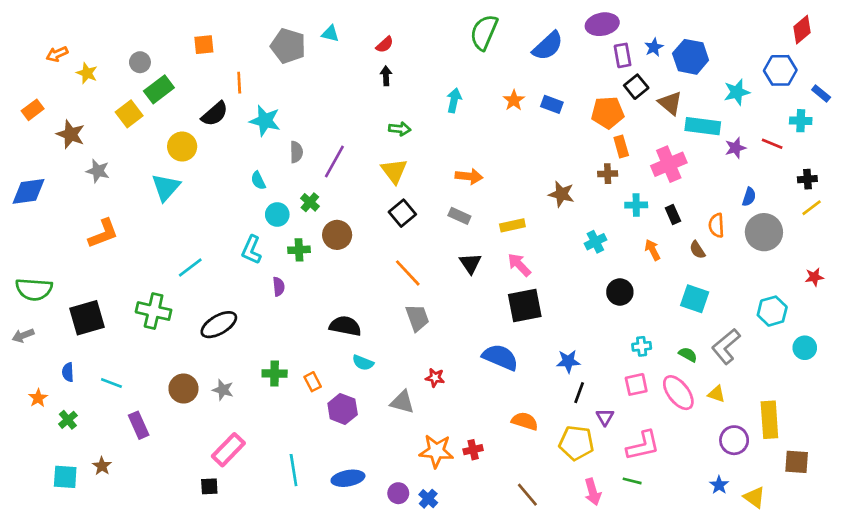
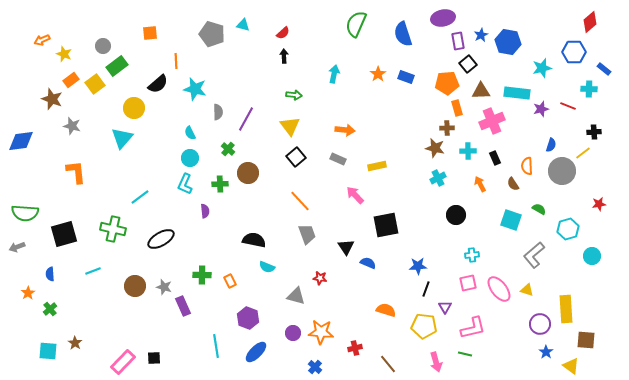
blue semicircle: (548, 46) -> (403, 34), turned 115
brown triangle: (670, 103) -> (481, 91), moved, turned -42
orange rectangle: (33, 110) -> (71, 80), moved
brown star: (561, 194) -> (435, 148), moved
yellow line: (812, 208) -> (583, 153), moved
cyan circle: (277, 214) -> (190, 158), moved
orange L-shape: (103, 234) -> (76, 172), turned -75
black triangle: (470, 263) -> (346, 247), moved
pink arrow: (519, 265) -> (355, 195), moved
green semicircle: (688, 355) -> (539, 209), moved
blue semicircle: (500, 357) -> (368, 263), size x0.6
cyan line: (111, 383) -> (93, 271), moved, turned -42
purple hexagon: (343, 409) -> (248, 318), moved
purple rectangle: (139, 425) -> (183, 306), moved
pink rectangle: (228, 450) -> (123, 362), moved
red cross: (473, 450) -> (355, 348), moved
blue ellipse: (348, 478) -> (256, 352), turned -35
blue star: (719, 485) -> (546, 352), moved
purple circle: (398, 493) -> (293, 333), moved
yellow triangle: (754, 497) -> (571, 366), moved

